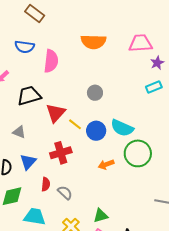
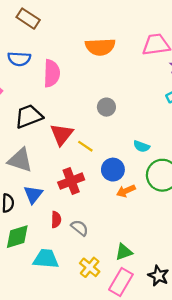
cyan semicircle: (122, 128) -> (142, 146), size x0.6
blue circle: (96, 131) -> (113, 170), moved
gray triangle: (19, 132) -> (20, 160), size x1.6

